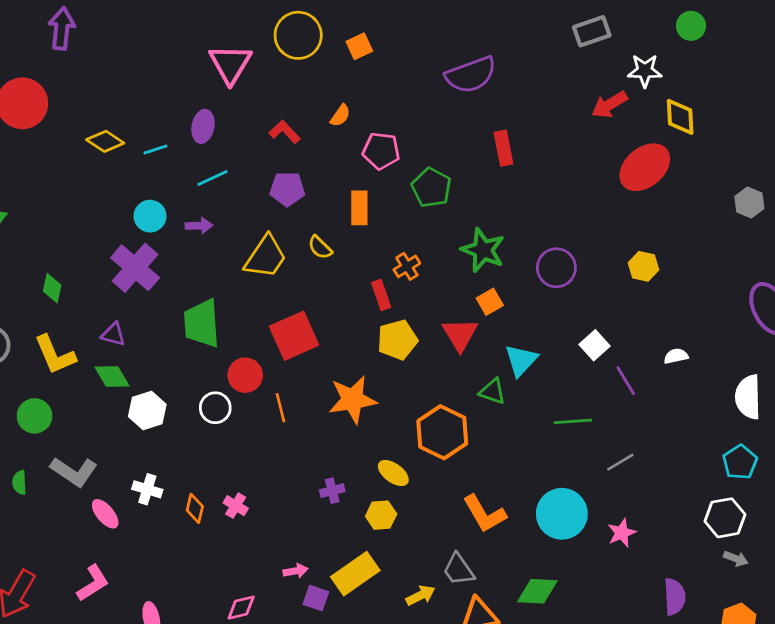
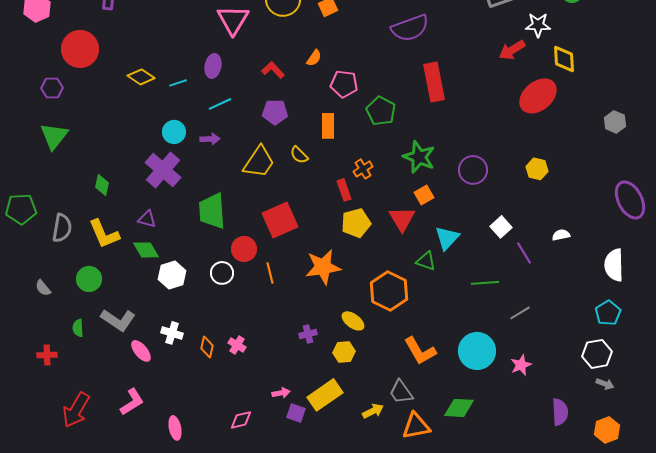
red rectangle: (503, 148) -> (434, 82), size x1.5

